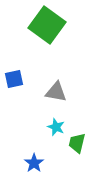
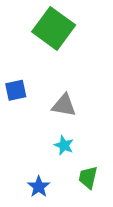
green trapezoid: (77, 143) -> (88, 177), moved

